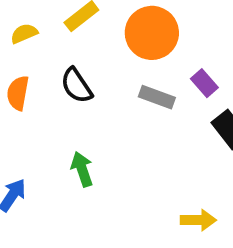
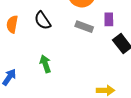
purple rectangle: (204, 83) -> (109, 19), turned 40

